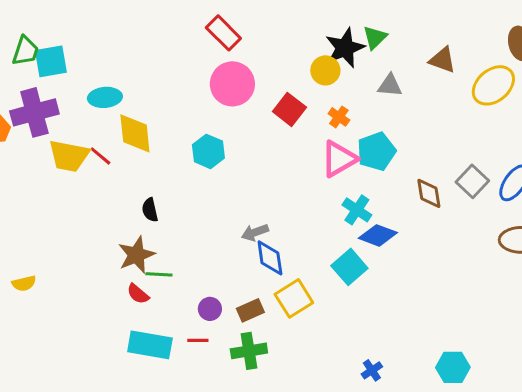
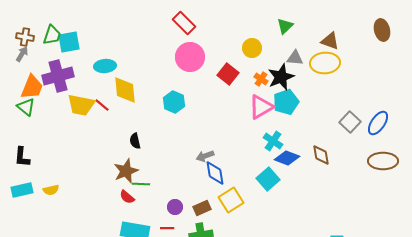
black star: (345, 48) -> (281, 77), moved
yellow ellipse: (493, 85) -> (325, 63), moved, turned 36
brown diamond: (429, 193) -> (321, 155), moved

